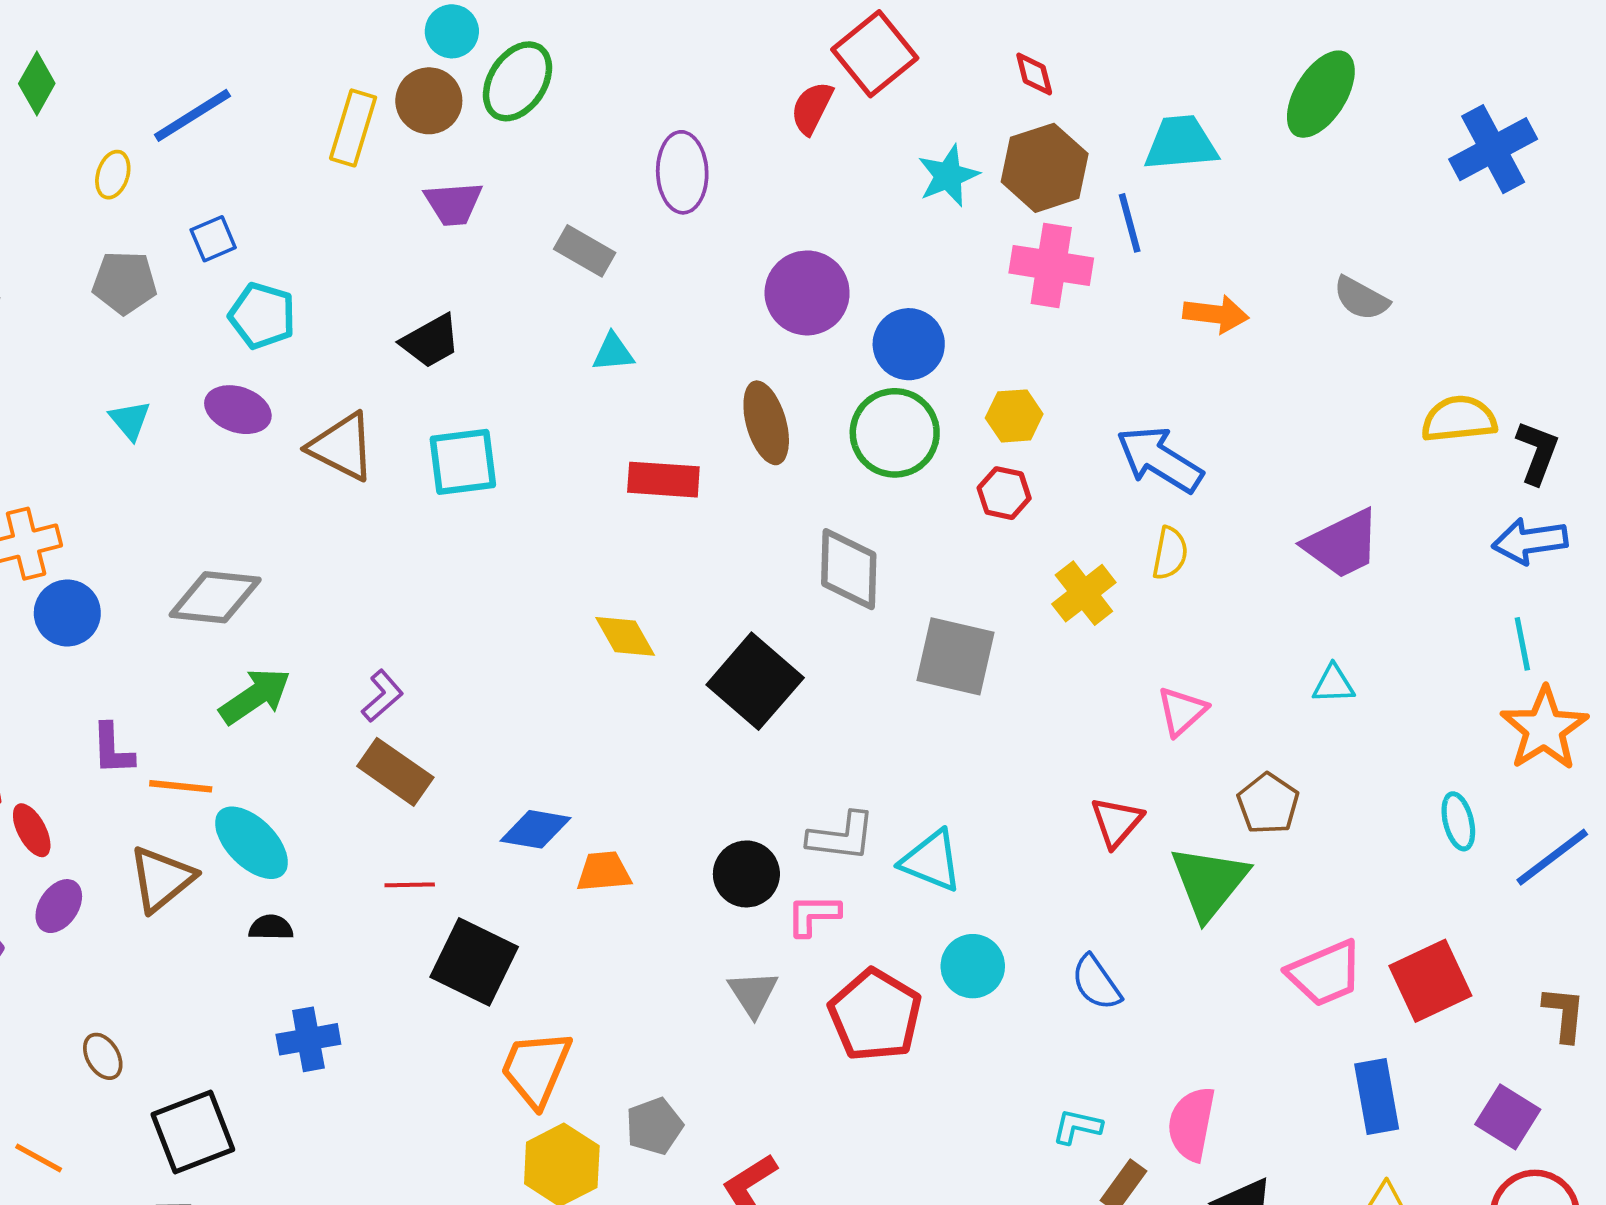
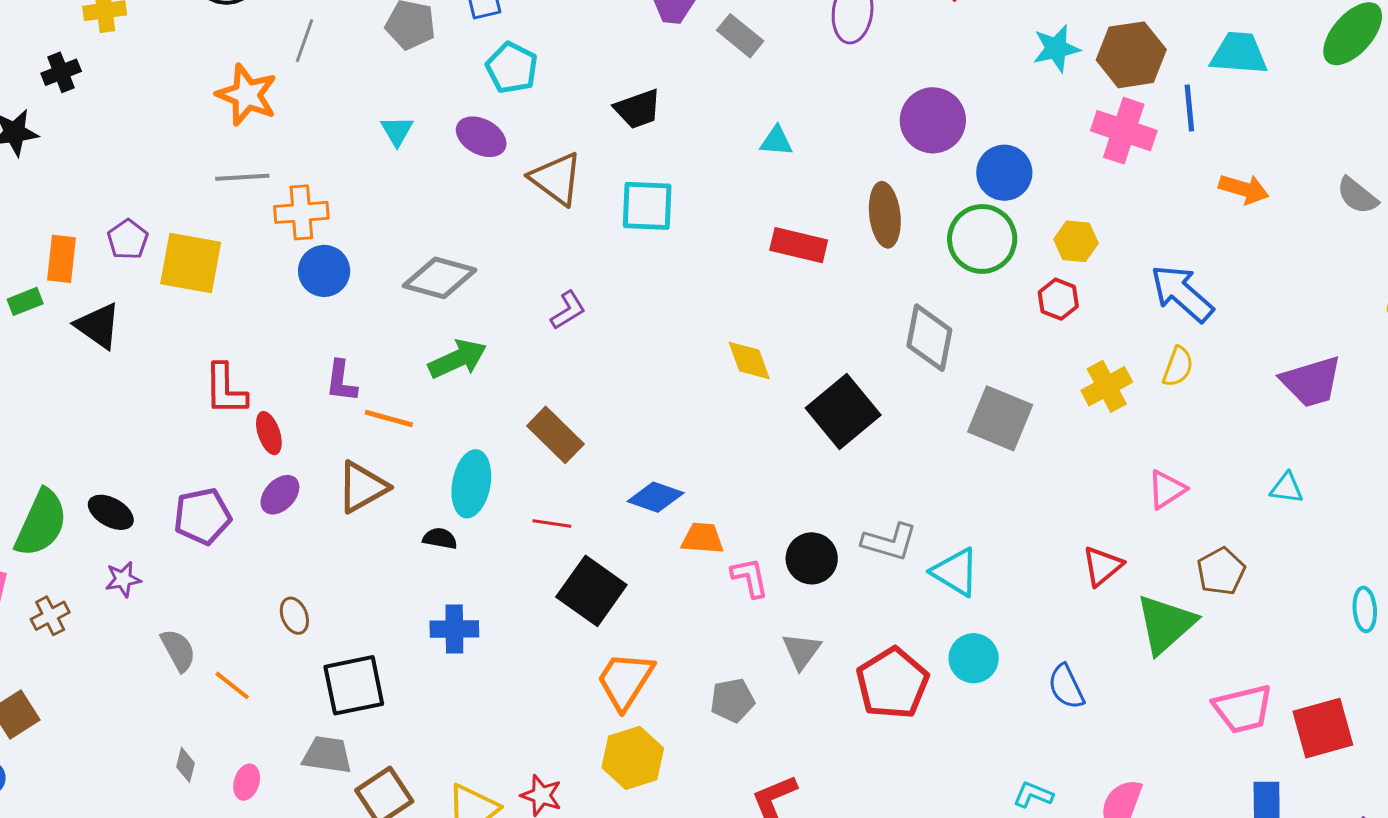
gray rectangle: (585, 251) -> (740, 36), moved
purple L-shape: (382, 696) -> (568, 310), moved
cyan ellipse: (251, 843) -> (471, 484), moved, turned 46
pink L-shape: (813, 915) -> (750, 578), moved, turned 69
gray pentagon: (654, 1126) -> (732, 700), moved

